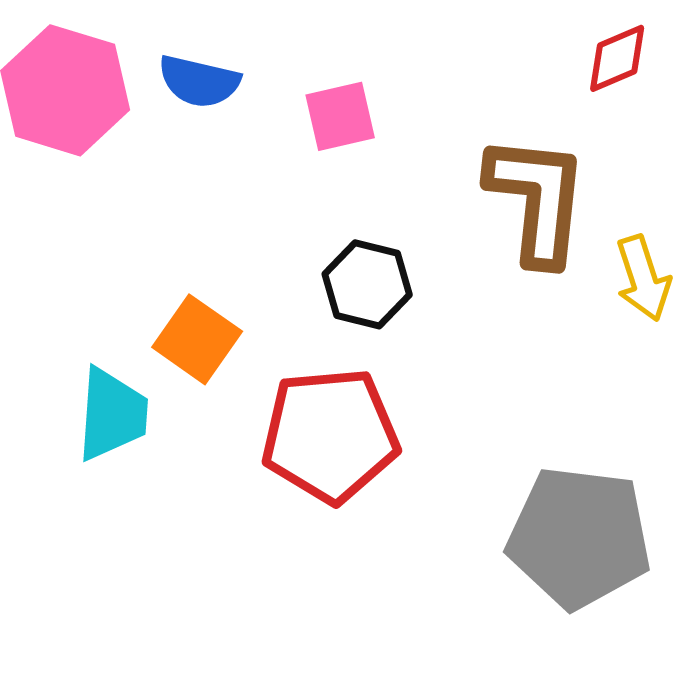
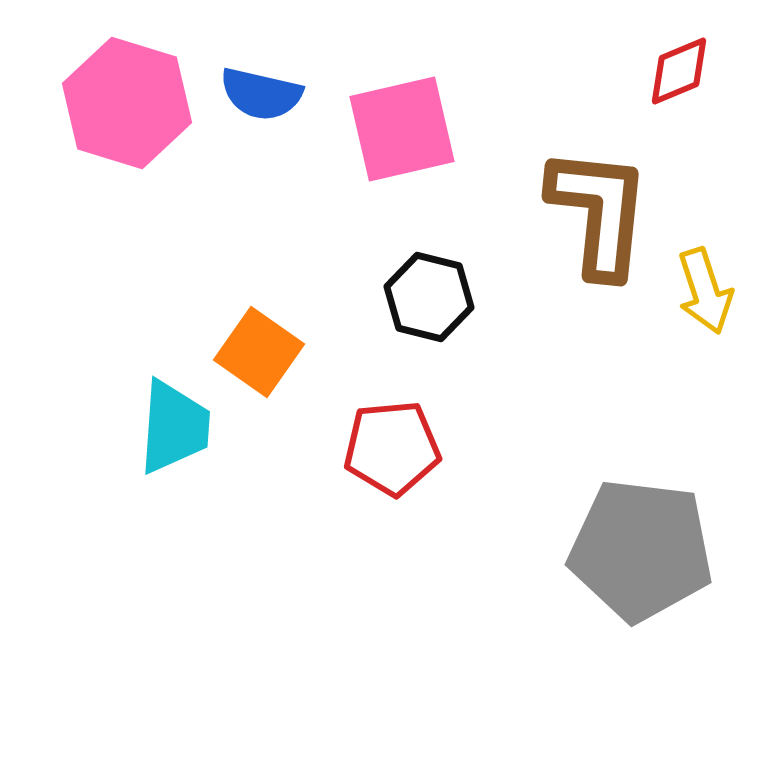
pink square: (340, 116) -> (402, 129), size x1.5
red pentagon: (330, 435) -> (392, 448), size x0.7

